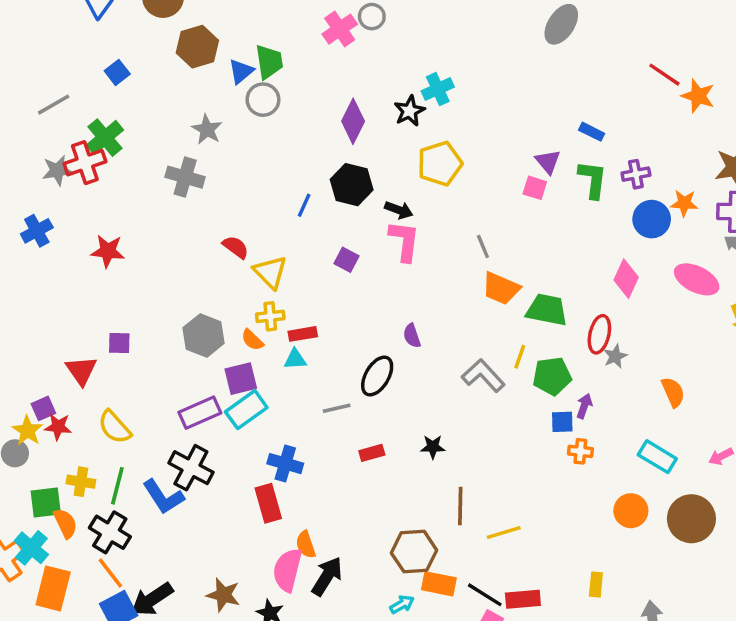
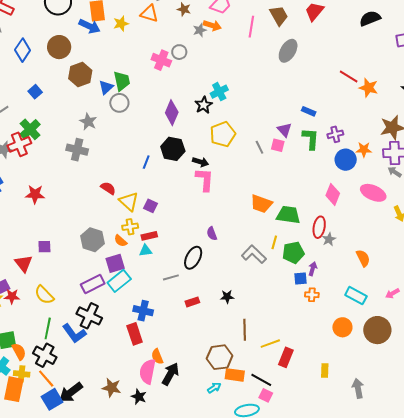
pink cross: (340, 29) -> (161, 60), turned -30
gray line: (483, 247) -> (259, 147), moved
purple square: (347, 260) -> (150, 206), moved
yellow cross: (81, 482) -> (22, 374), moved
red rectangle: (523, 599) -> (286, 357), moved, turned -60

